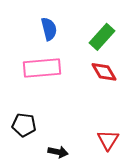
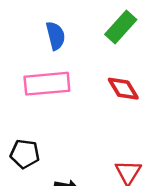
green rectangle: (102, 37) -> (121, 27), moved

